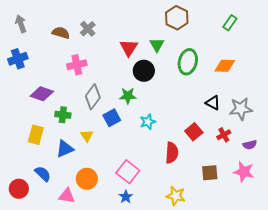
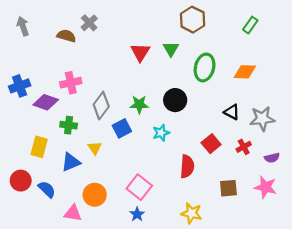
gray cross: (88, 29) -> (89, 23), moved
blue cross: (18, 59) -> (20, 86), moved
pink cross: (77, 65) -> (71, 83), moved
black circle: (144, 71) -> (175, 100), moved
red circle: (19, 189) -> (21, 181), moved

